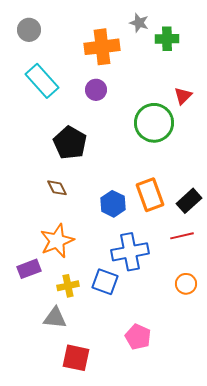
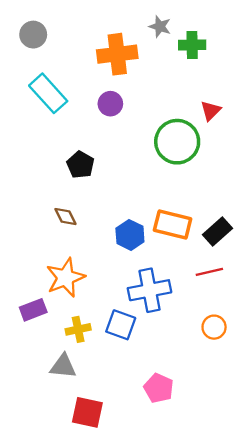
black pentagon: (70, 143) -> (80, 165), size x0.7
orange rectangle: (150, 195) -> (173, 225), turned -56

